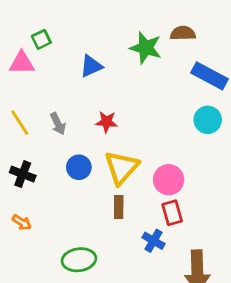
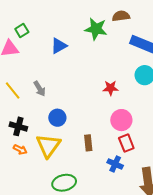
red star: (106, 122) -> (111, 88), moved
yellow triangle: (122, 168) -> (48, 146), moved
orange arrow: (22, 222) -> (20, 150), moved

